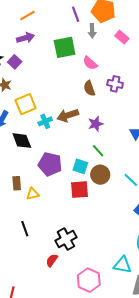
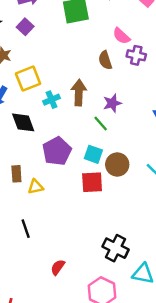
purple square: (15, 62) -> (25, 27), moved
pink semicircle: (90, 63) -> (121, 36), moved
brown arrow: (68, 115) -> (79, 93), turned 110
green line: (98, 151) -> (101, 123), moved
purple pentagon: (50, 164) -> (57, 151), turned 30
black cross: (66, 239) -> (115, 248), moved, turned -35

